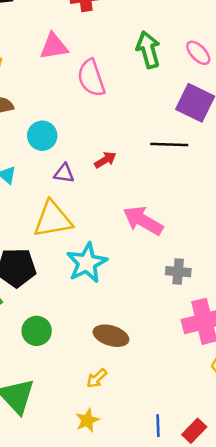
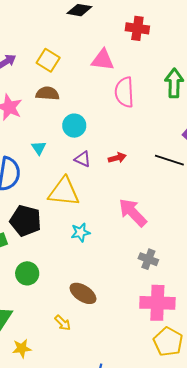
cyan star: (87, 263) -> (80, 232), size x0.6
yellow arrow: (97, 378) -> (63, 323), turned -108
yellow star: (87, 420) -> (22, 348), moved

